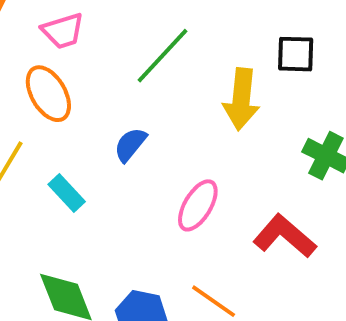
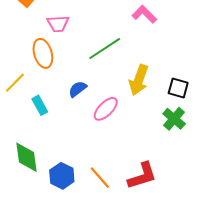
black square: (296, 54) -> (178, 88), moved
pink ellipse: (198, 205) -> (106, 109), moved
red L-shape: (285, 236) -> (142, 176), moved, turned 108

